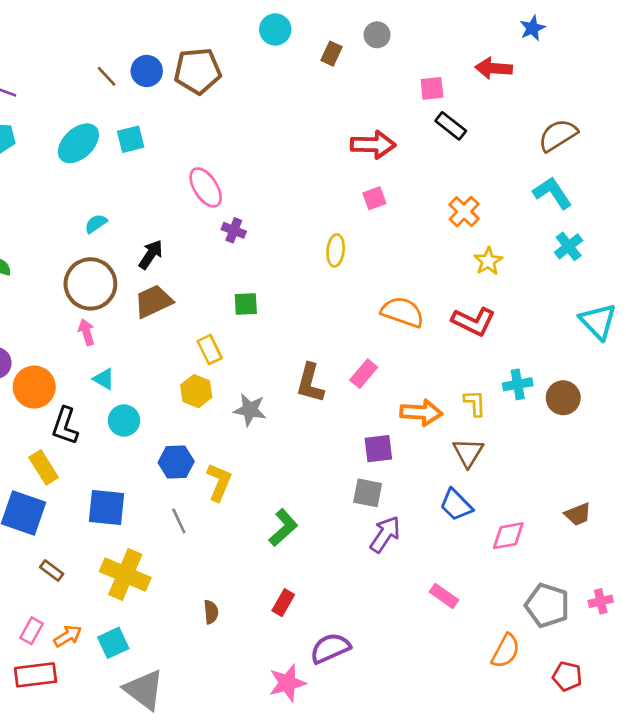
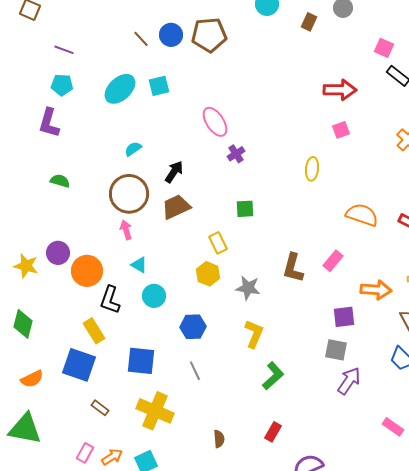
pink square: (432, 88) -> (384, 48), turned 30
purple cross: (234, 230) -> (236, 154), turned 36
yellow L-shape: (219, 482) -> (254, 334), moved

